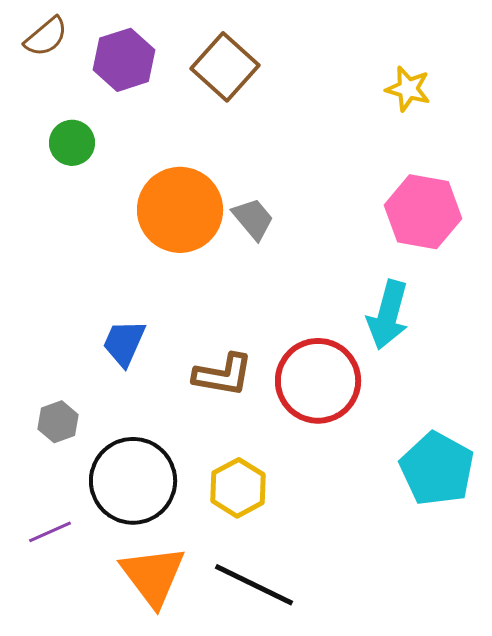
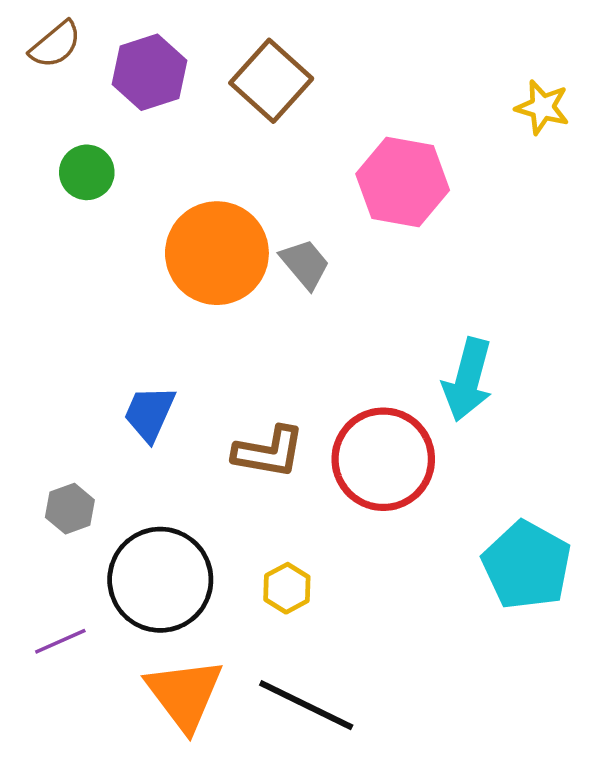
yellow star: (408, 89) -> (542, 107), moved
pink hexagon: (423, 212) -> (403, 182), moved
yellow hexagon: (238, 488) -> (287, 588), size x0.7

